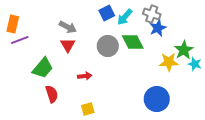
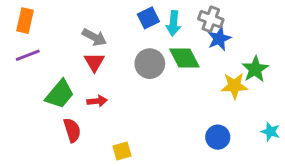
cyan arrow: (125, 17) -> (173, 23), turned -36
orange rectangle: (13, 24) -> (25, 21), moved
cyan star: (195, 64) -> (270, 132), moved
red arrow: (85, 76) -> (97, 101), moved
blue circle: (157, 99) -> (218, 137), size x0.7

